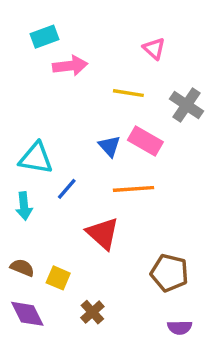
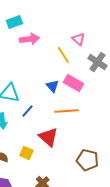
pink triangle: (154, 49) -> (78, 39), moved
yellow line: (128, 93) -> (63, 55), turned 48
yellow square: (58, 278) -> (26, 153), moved

